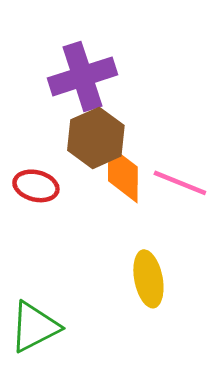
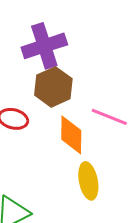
orange diamond: (123, 174) -> (71, 135), moved

